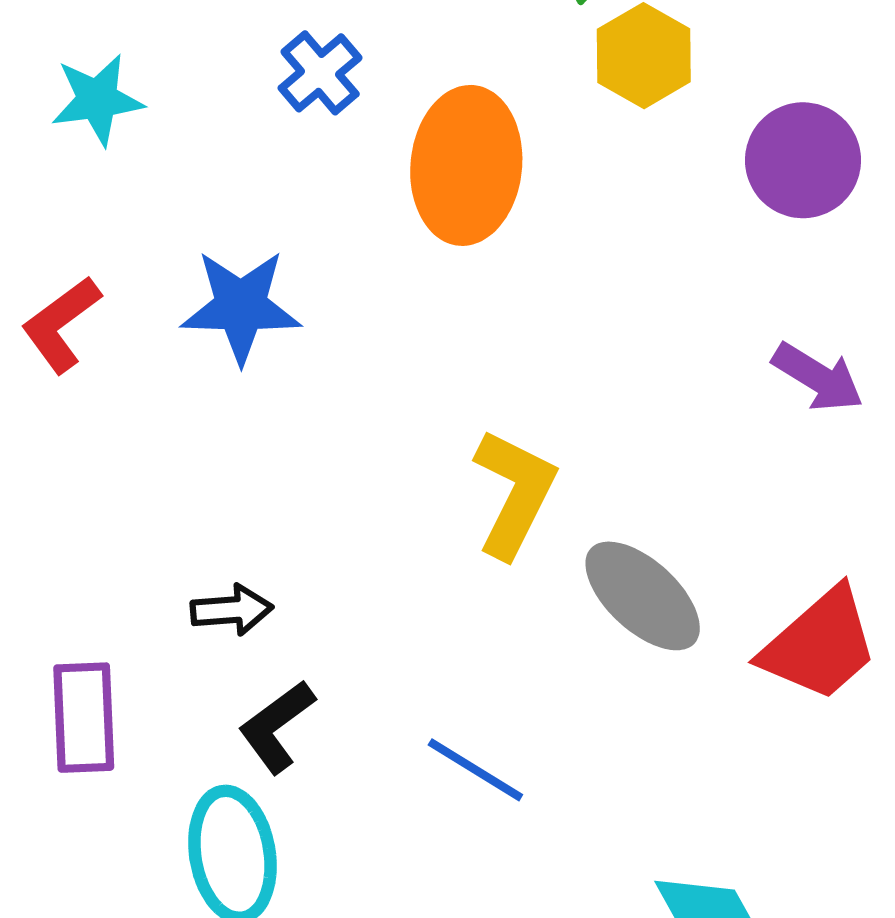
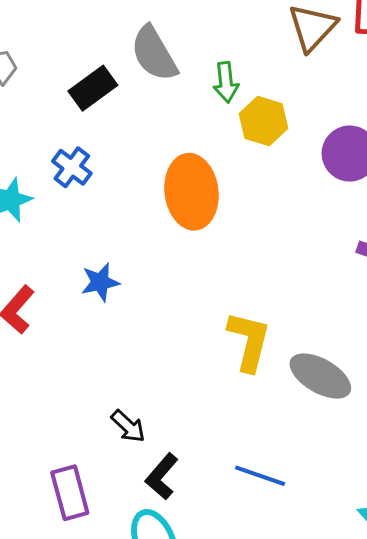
blue cross: (320, 73) -> (72, 167), moved
blue star: (241, 306) -> (100, 282), size x0.7
black arrow: (232, 610) -> (128, 426), turned 60

